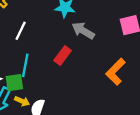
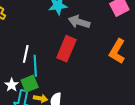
white line: (21, 31) -> (26, 54), moved
red rectangle: (63, 56) -> (66, 49), size x1.4

